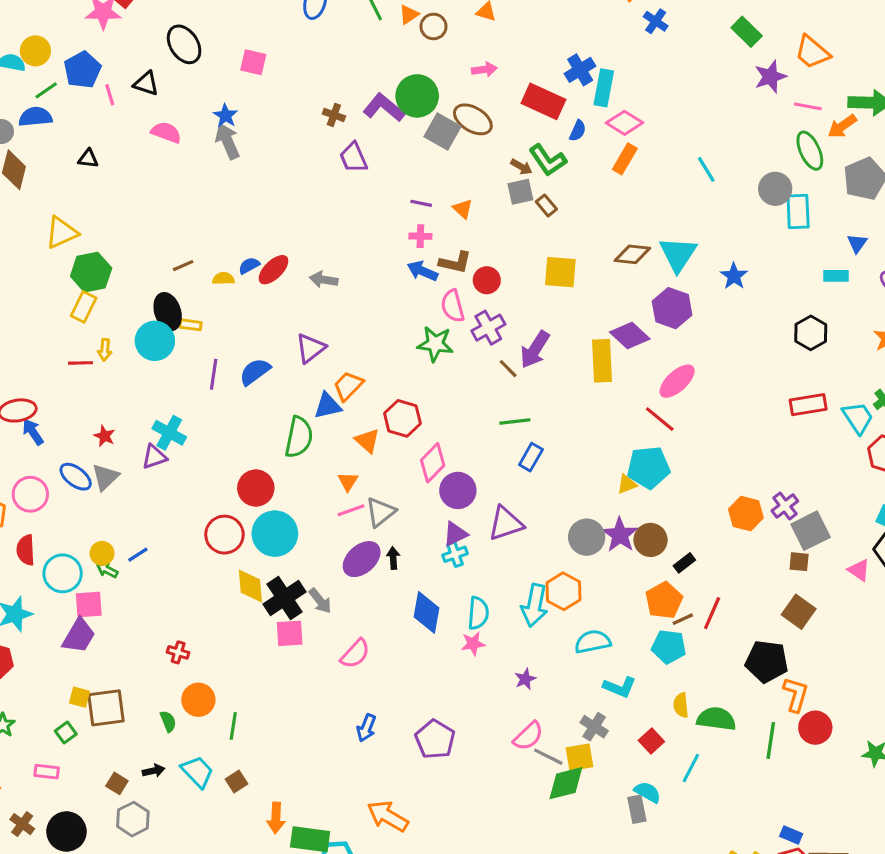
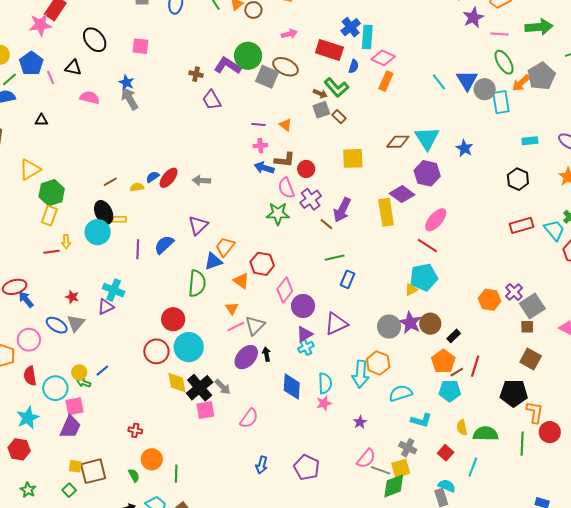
orange arrow: (842, 126) -> (521, 83), moved
blue triangle: (857, 243) -> (467, 80), moved, size x1.6

